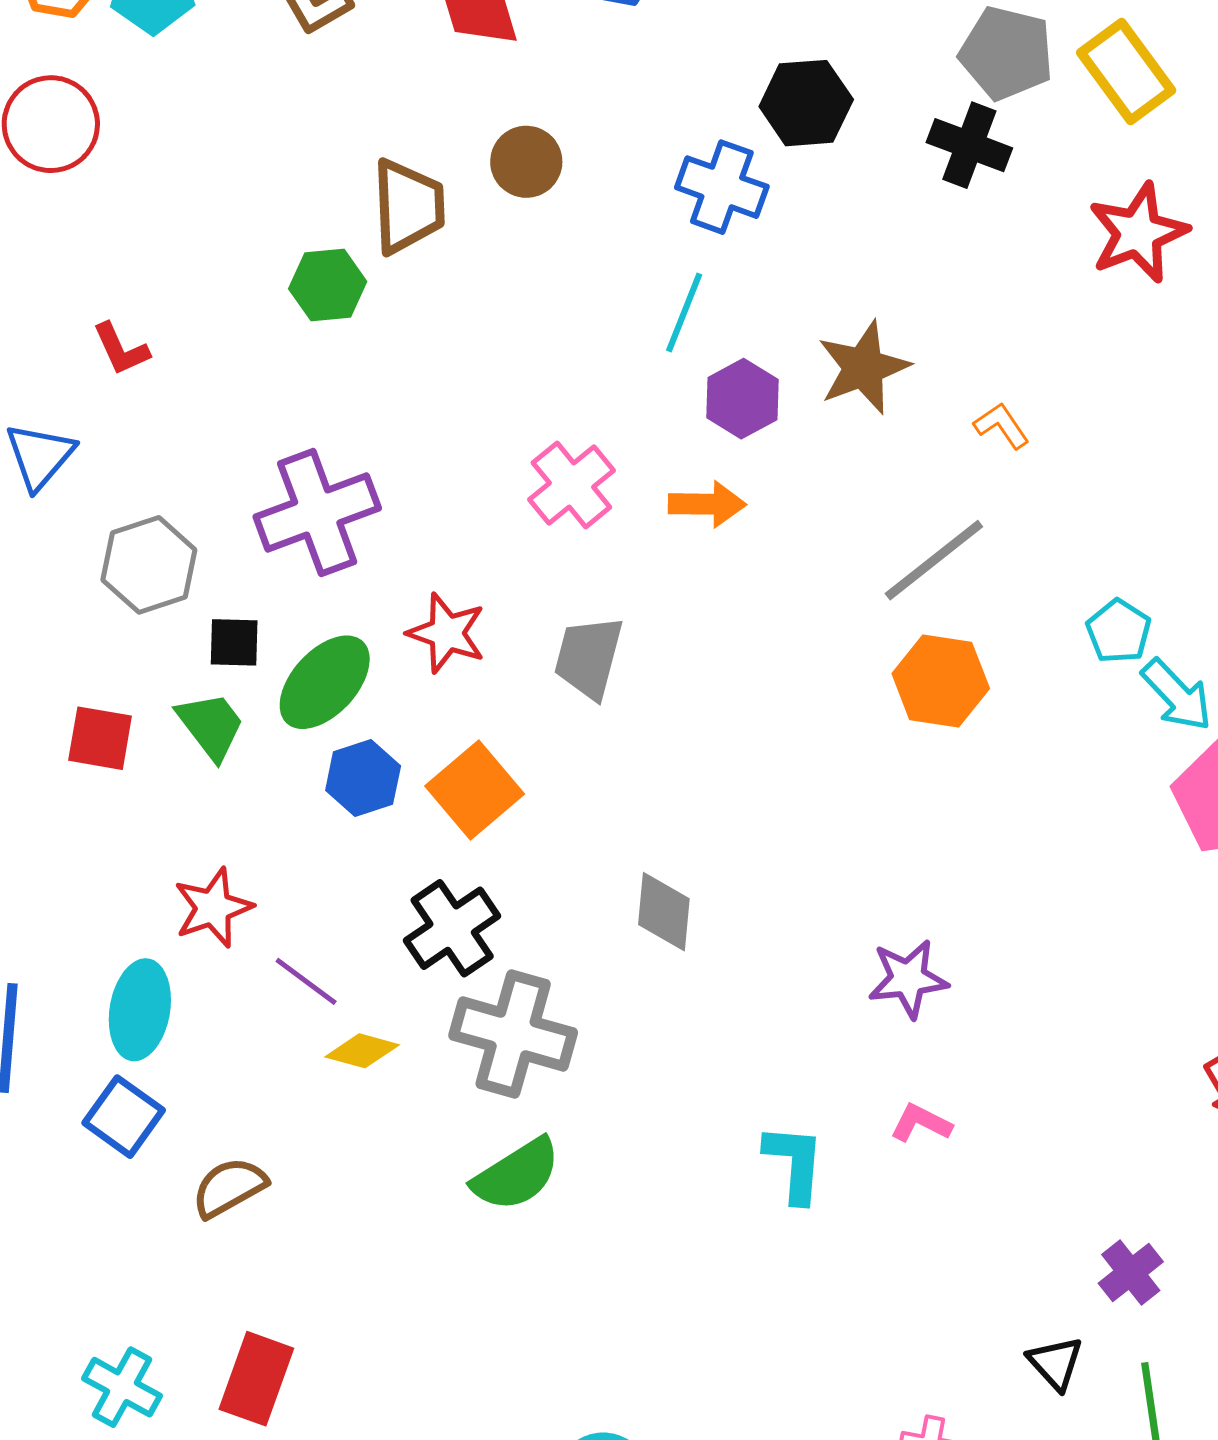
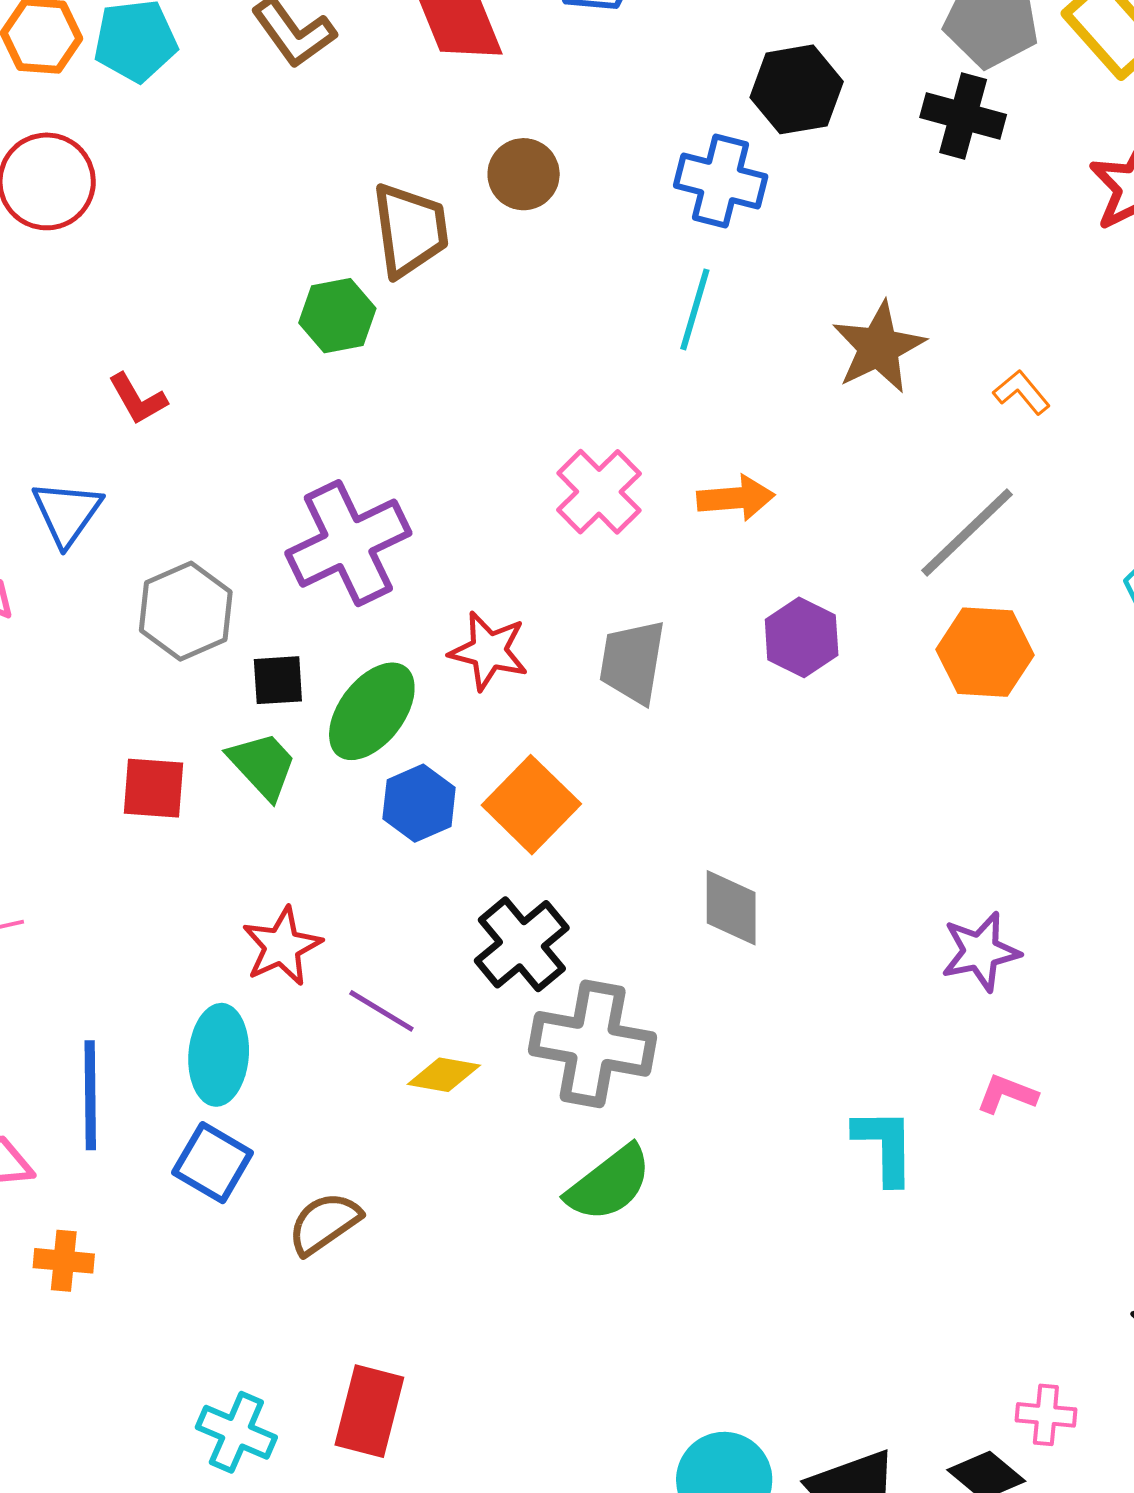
purple hexagon: (742, 399) -> (802, 637), moved

